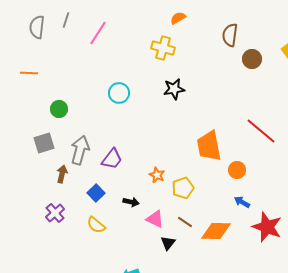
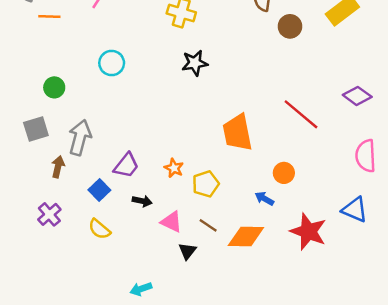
orange line: (29, 73) -> (49, 17), moved
cyan circle: (119, 93) -> (112, 63), moved
purple trapezoid: (112, 159) -> (126, 166), moved
orange circle: (237, 170) -> (284, 173), moved
blue arrow: (242, 202) -> (264, 199), moved

